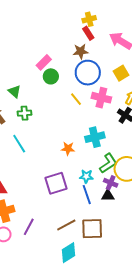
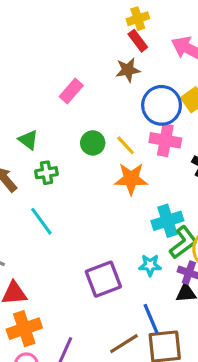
blue circle: (88, 73) -> (162, 105), moved
green circle: (51, 76) -> (93, 143), moved
cyan cross: (95, 137) -> (167, 221), moved
orange star: (68, 149) -> (131, 179), moved, size x1.5
blue line: (87, 195) -> (151, 319), moved

